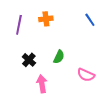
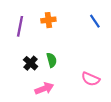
green semicircle: (59, 57) -> (52, 60), moved, turned -40
pink arrow: (42, 84) -> (44, 88), turned 78

